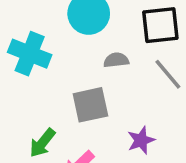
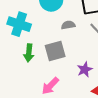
green arrow: (42, 143) -> (29, 53), moved, turned -30

